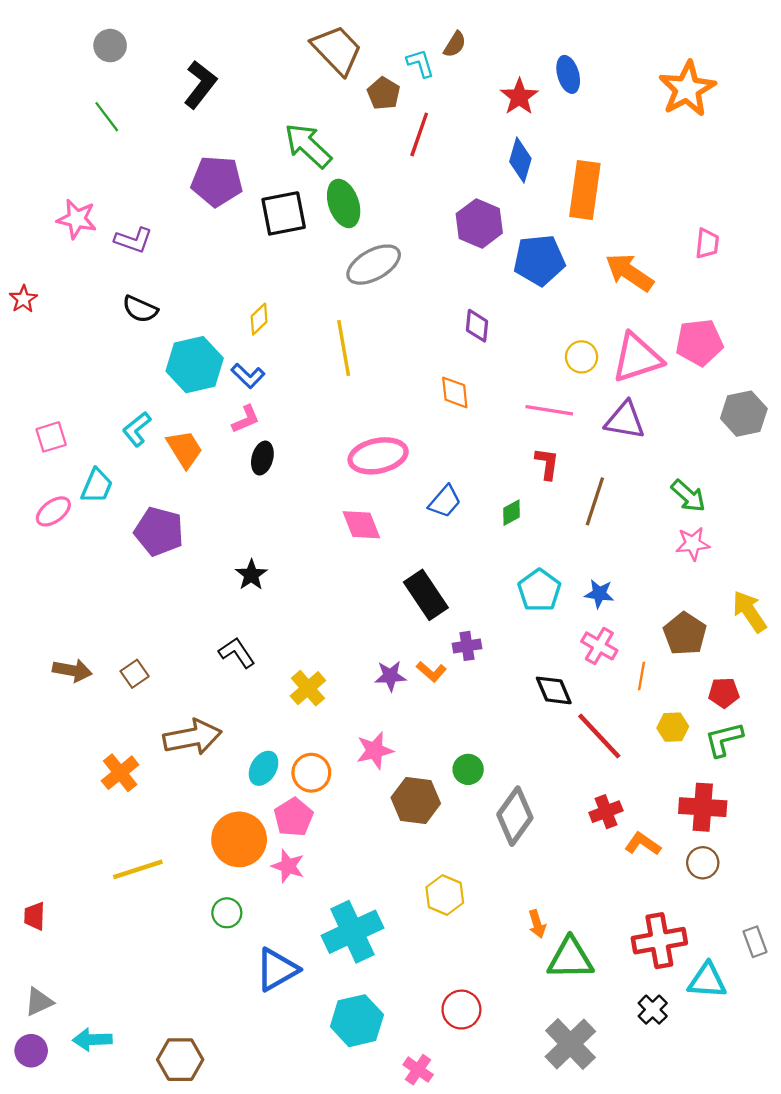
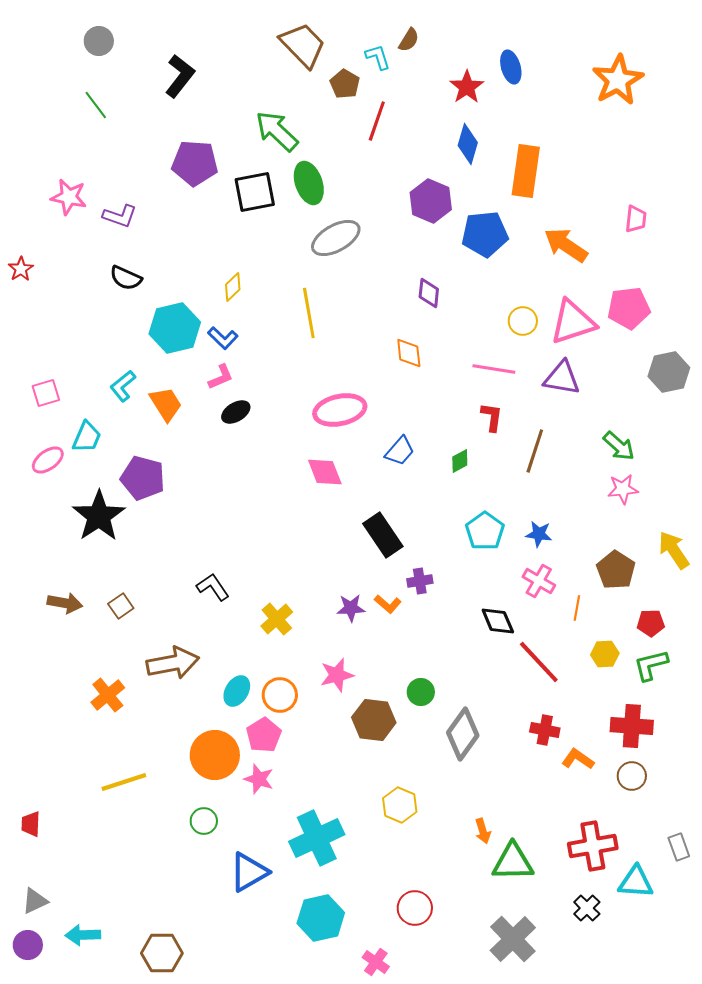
black ellipse: (262, 458) -> (236, 412), turned 44
black star: (251, 575) -> (99, 516), moved, size x1.8
red cross: (606, 812) -> (545, 730), turned 32

